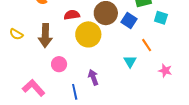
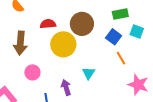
blue square: (129, 20) -> (114, 37), moved
cyan triangle: (130, 61) -> (88, 73), moved
pink star: (165, 71) -> (138, 85), size x1.5

